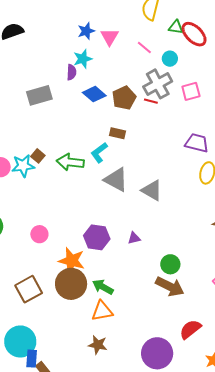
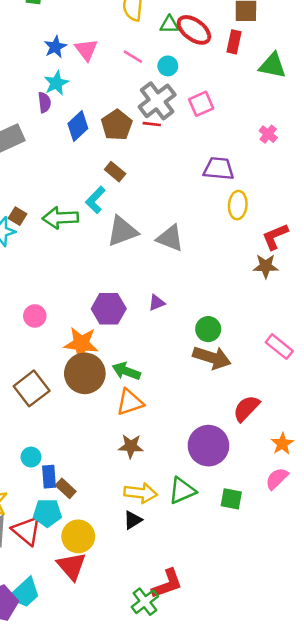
blue diamond: (94, 94) -> (78, 126), turned -75
brown rectangle: (117, 133) -> (115, 172), turned 35
gray triangle: (116, 180) -> (122, 231), turned -40
cyan circle: (20, 341) -> (31, 457), size x0.5

